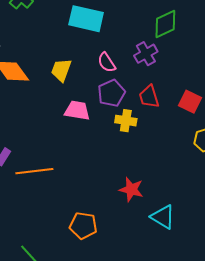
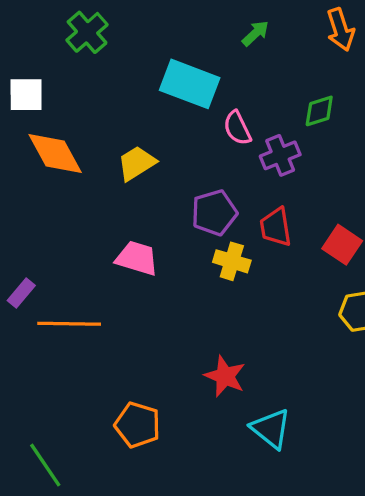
green diamond: (165, 24) -> (319, 111), size x0.7
pink semicircle: (107, 63) -> (237, 128), moved
yellow trapezoid: (61, 70) -> (137, 163), turned 30
pink trapezoid: (77, 110) -> (137, 258), moved

